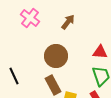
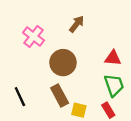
pink cross: (30, 18) -> (34, 37), moved
black line: (14, 76) -> (20, 97), moved

